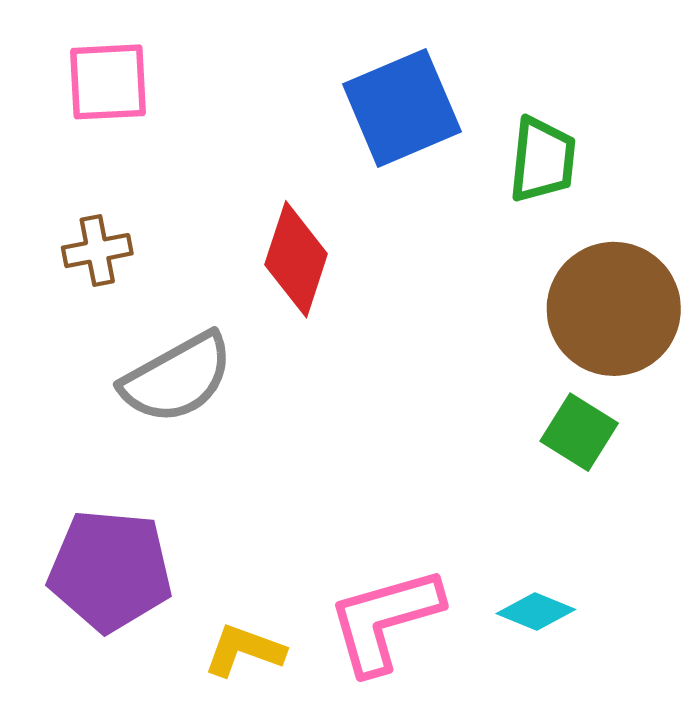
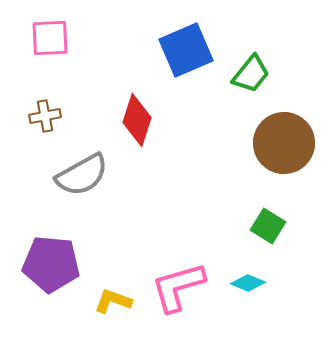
green trapezoid: (542, 160) -> (251, 74), turned 33
green square: (579, 432) -> (268, 226), moved

